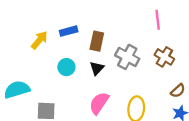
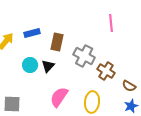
brown cross: (164, 57) -> (106, 71), moved
black triangle: (97, 68) -> (48, 66), moved
brown semicircle: (178, 91) -> (129, 86), turned 72

